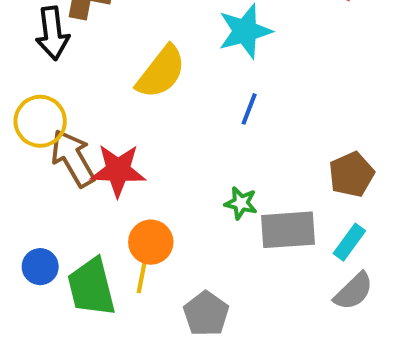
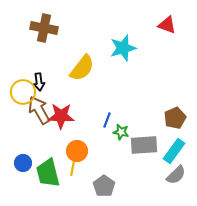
black arrow: (52, 33) -> (39, 82), moved, size x0.7
blue line: (249, 109) -> (107, 120), moved
cyan rectangle: (349, 242) -> (174, 151), size x1.4

